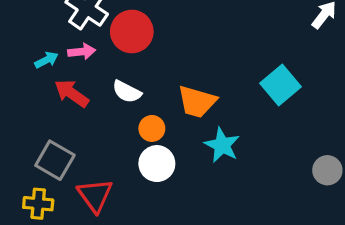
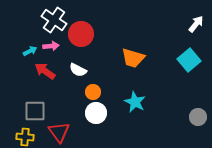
cyan square: (281, 85) -> (189, 60), moved
orange trapezoid: (197, 102) -> (133, 58), moved
gray square: (55, 160) -> (35, 111), turned -30

